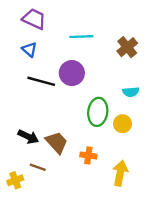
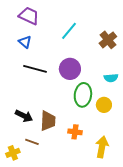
cyan line: (81, 37) -> (69, 31), turned -48
purple circle: (72, 73) -> (70, 69), moved
brown trapezoid: (57, 143) -> (48, 121), turned 45

